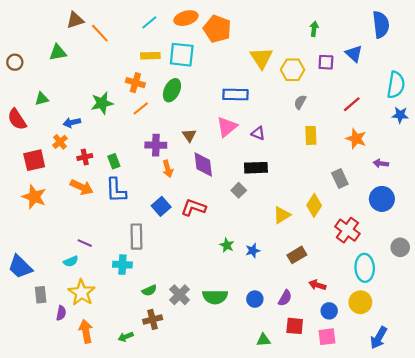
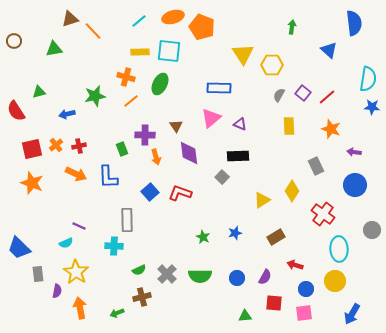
brown circle: (15, 62) -> (14, 41), moved
purple square: (326, 62) -> (303, 93), moved, turned 35
orange cross: (60, 142) -> (56, 145), moved
green rectangle: (114, 161) -> (122, 149), moved
green star: (227, 245) -> (203, 237), moved

